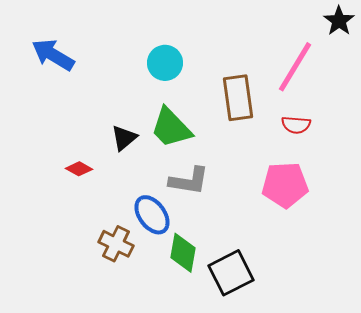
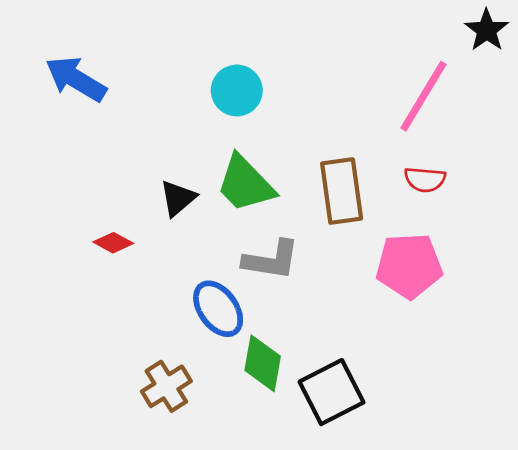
brown rectangle: (238, 98) -> (342, 191), moved
brown cross: (116, 244) -> (166, 386), moved, turned 32

